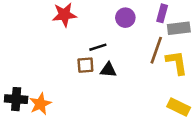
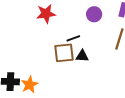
brown square: (85, 65) -> (64, 53), size x1.5

